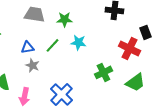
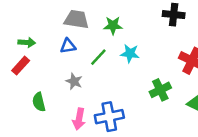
blue triangle: (27, 47) -> (68, 46), moved
blue cross: (61, 94) -> (109, 117), turned 35
pink arrow: (24, 96) -> (79, 119), moved

